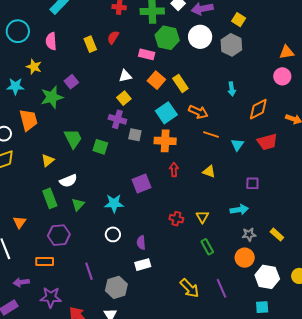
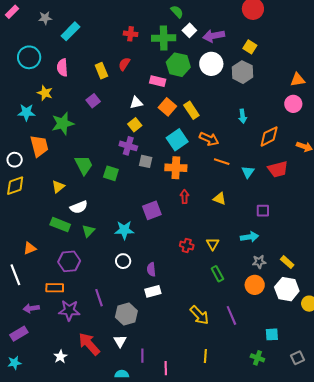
purple square: (71, 82) -> (93, 101), moved
green rectangle: (50, 198) -> (60, 225), turned -48
orange triangle: (19, 222) -> (30, 248), turned 32
white hexagon: (267, 277) -> (287, 289), moved
purple star: (51, 297) -> (69, 310), moved

